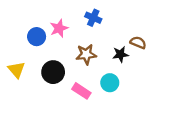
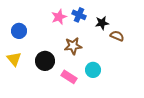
pink star: (59, 28) -> (59, 17), moved
blue circle: (37, 37) -> (19, 31), moved
black star: (120, 54) -> (102, 23), moved

